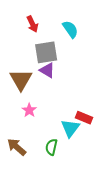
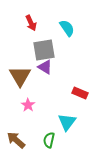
red rectangle: (84, 118) -> (80, 93), moved

